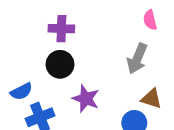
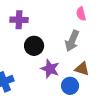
black circle: (60, 64) -> (34, 46), moved
purple star: (86, 99) -> (50, 69), moved

